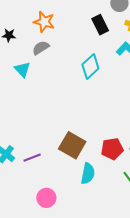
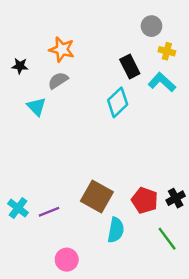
black rectangle: (100, 25) -> (130, 67), moved
red pentagon: (112, 149) -> (145, 200), turned 30

